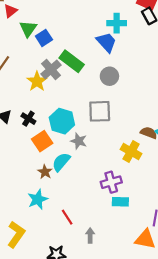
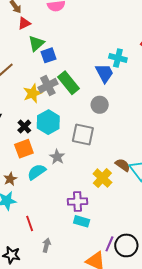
black cross: (28, 119) -> (24, 126), moved
cyan hexagon: (62, 121) -> (48, 122), moved
brown star: (45, 172) -> (10, 179), moved

